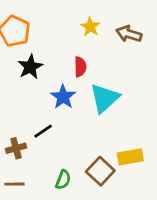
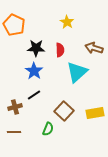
brown arrow: (129, 34) -> (94, 48), moved
black star: (30, 67) -> (36, 48), moved, turned 30
blue star: (63, 97) -> (34, 71), moved
brown square: (100, 171) -> (64, 111), moved

